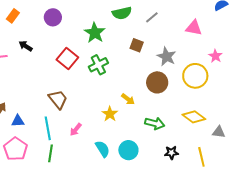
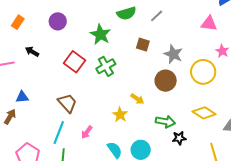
pink triangle: (194, 28) -> (209, 24), moved
blue triangle: (18, 121) -> (22, 97), moved
cyan line: (48, 128) -> (59, 132), turned 35
black star: (171, 153) -> (179, 138), moved

